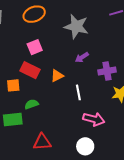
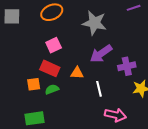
purple arrow: (82, 57) -> (101, 54), size x1.6
orange triangle: (57, 76) -> (77, 73), turned 32
green semicircle: (32, 104) -> (52, 89), moved

